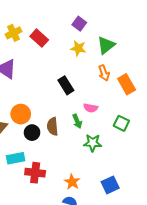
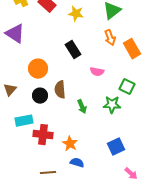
yellow star: (78, 48) -> (76, 14), moved
orange circle: (21, 114) -> (38, 69), moved
green arrow: (77, 121) -> (82, 107), moved
green star: (93, 143) -> (112, 105), moved
orange star: (72, 182) -> (70, 144), moved

